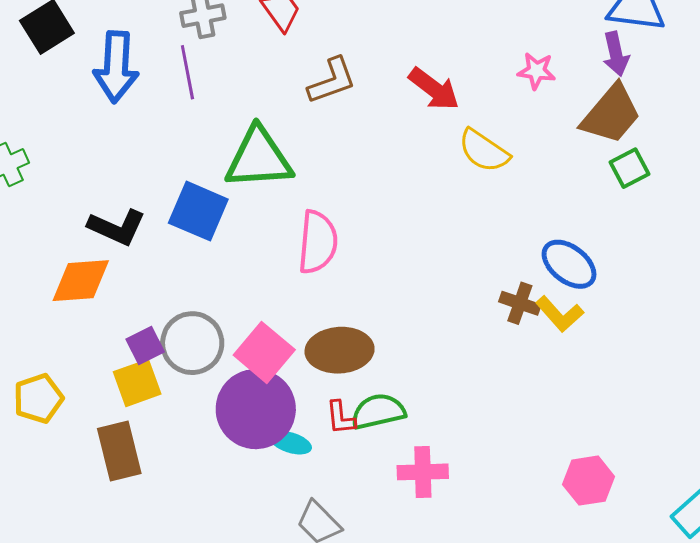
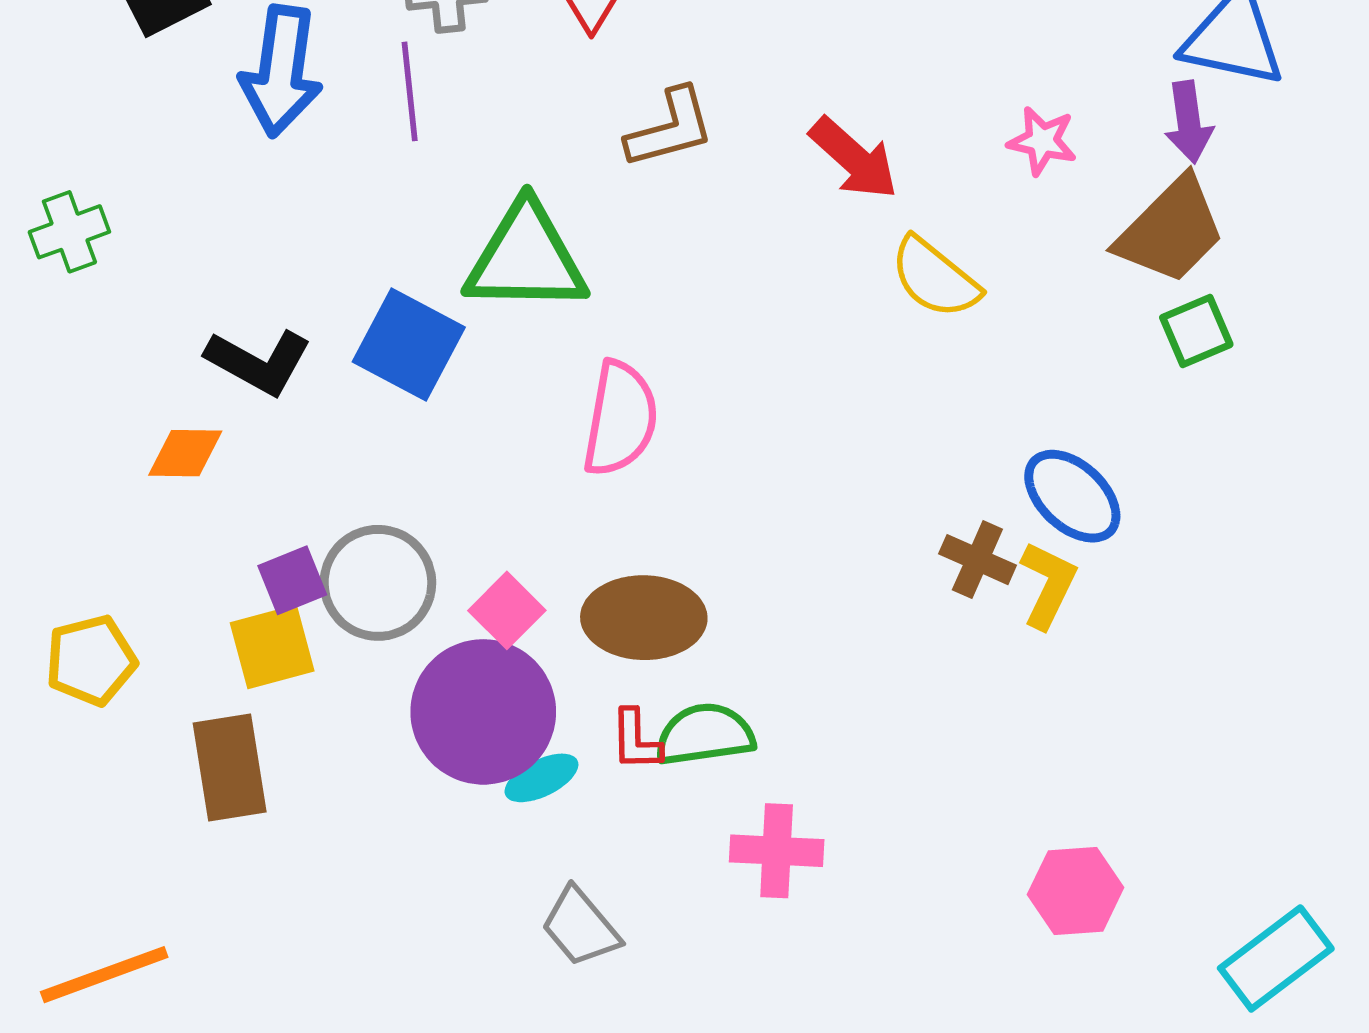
orange diamond: (81, 281) -> (185, 453), size x0.7
yellow L-shape: (560, 314) -> (1048, 585), turned -117
pink square: (264, 352) -> (507, 610), size x0.7
cyan ellipse: (291, 443) -> (541, 778), turned -48

